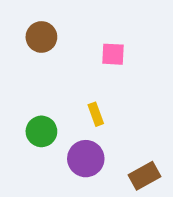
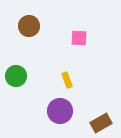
green circle: (41, 131) -> (16, 76), moved

